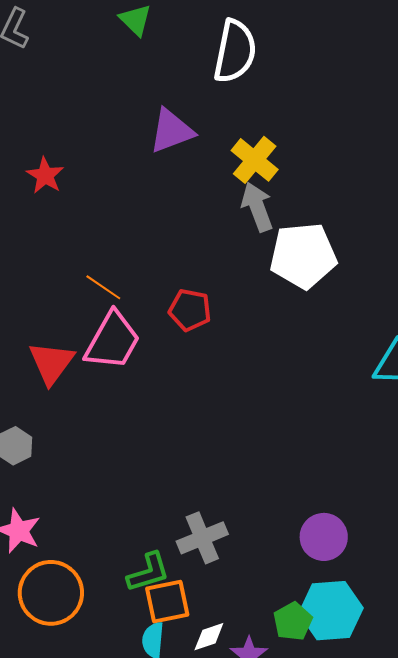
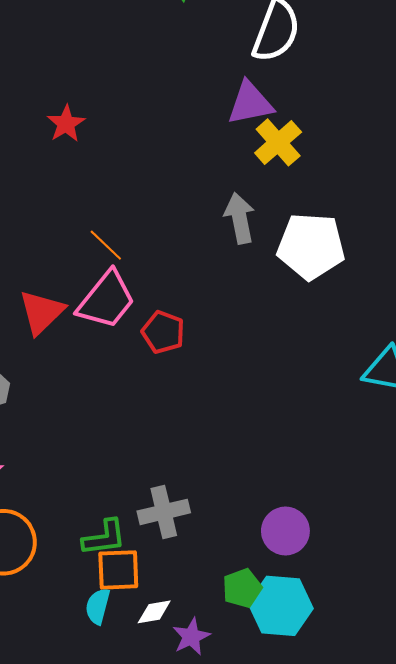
purple triangle: (171, 131) -> (250, 103), moved
gray arrow: (257, 207) -> (240, 218), moved
red pentagon: (190, 310) -> (163, 332), moved
green pentagon: (293, 621) -> (242, 588), moved

